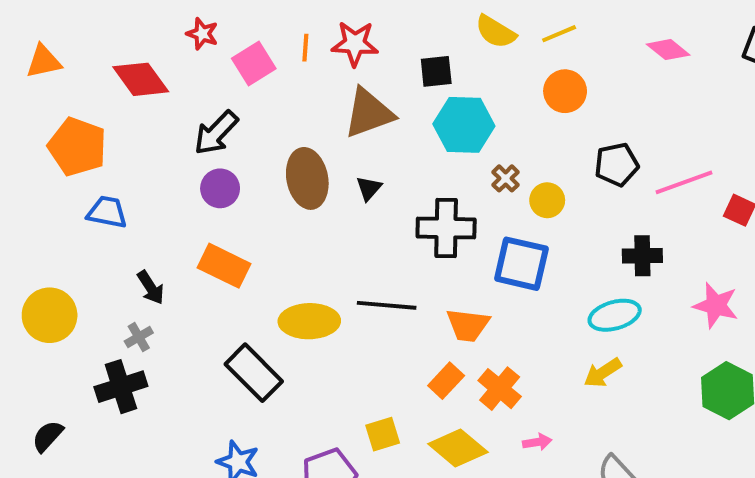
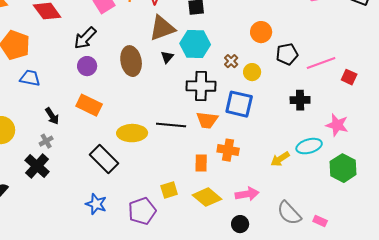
orange circle: (565, 91) -> (261, 32), moved
cyan hexagon: (464, 125) -> (195, 44), moved
black triangle: (369, 188) -> (167, 57), moved
cyan ellipse: (615, 315) -> (309, 146), moved
orange trapezoid: (468, 325) -> (207, 120), moved
orange rectangle: (446, 381) -> (201, 163), turned -42
black cross: (121, 387) -> (37, 166), turned -30
orange cross: (500, 389) -> (228, 150), moved, turned -30
pink arrow: (537, 442) -> (247, 194), size x1.6

